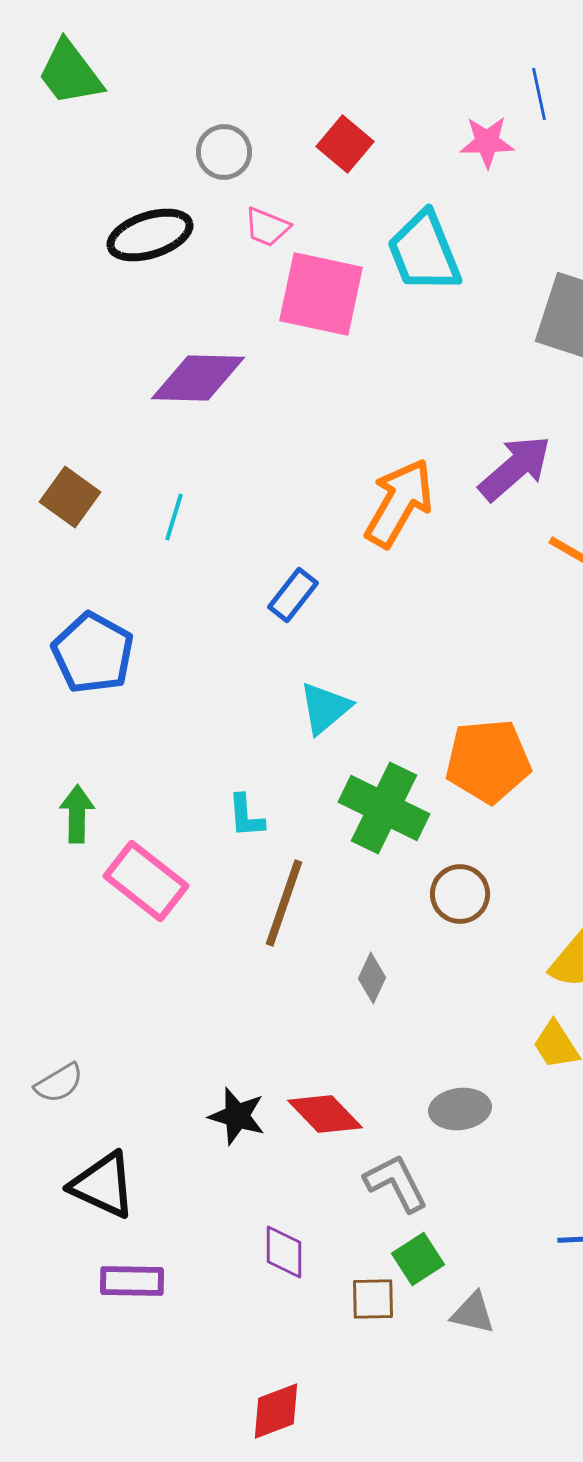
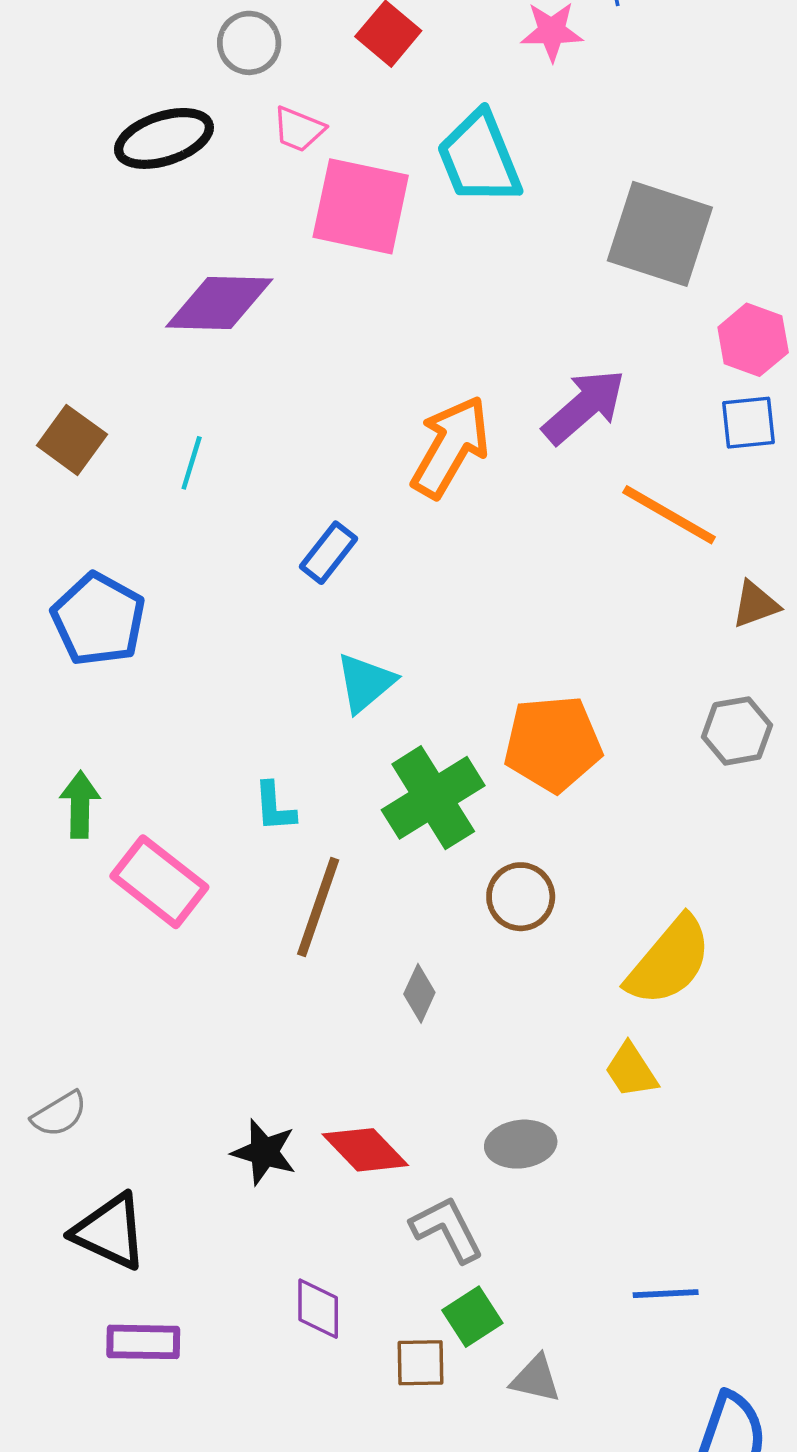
green cross: (384, 808) -> (433, 798), turned 32

